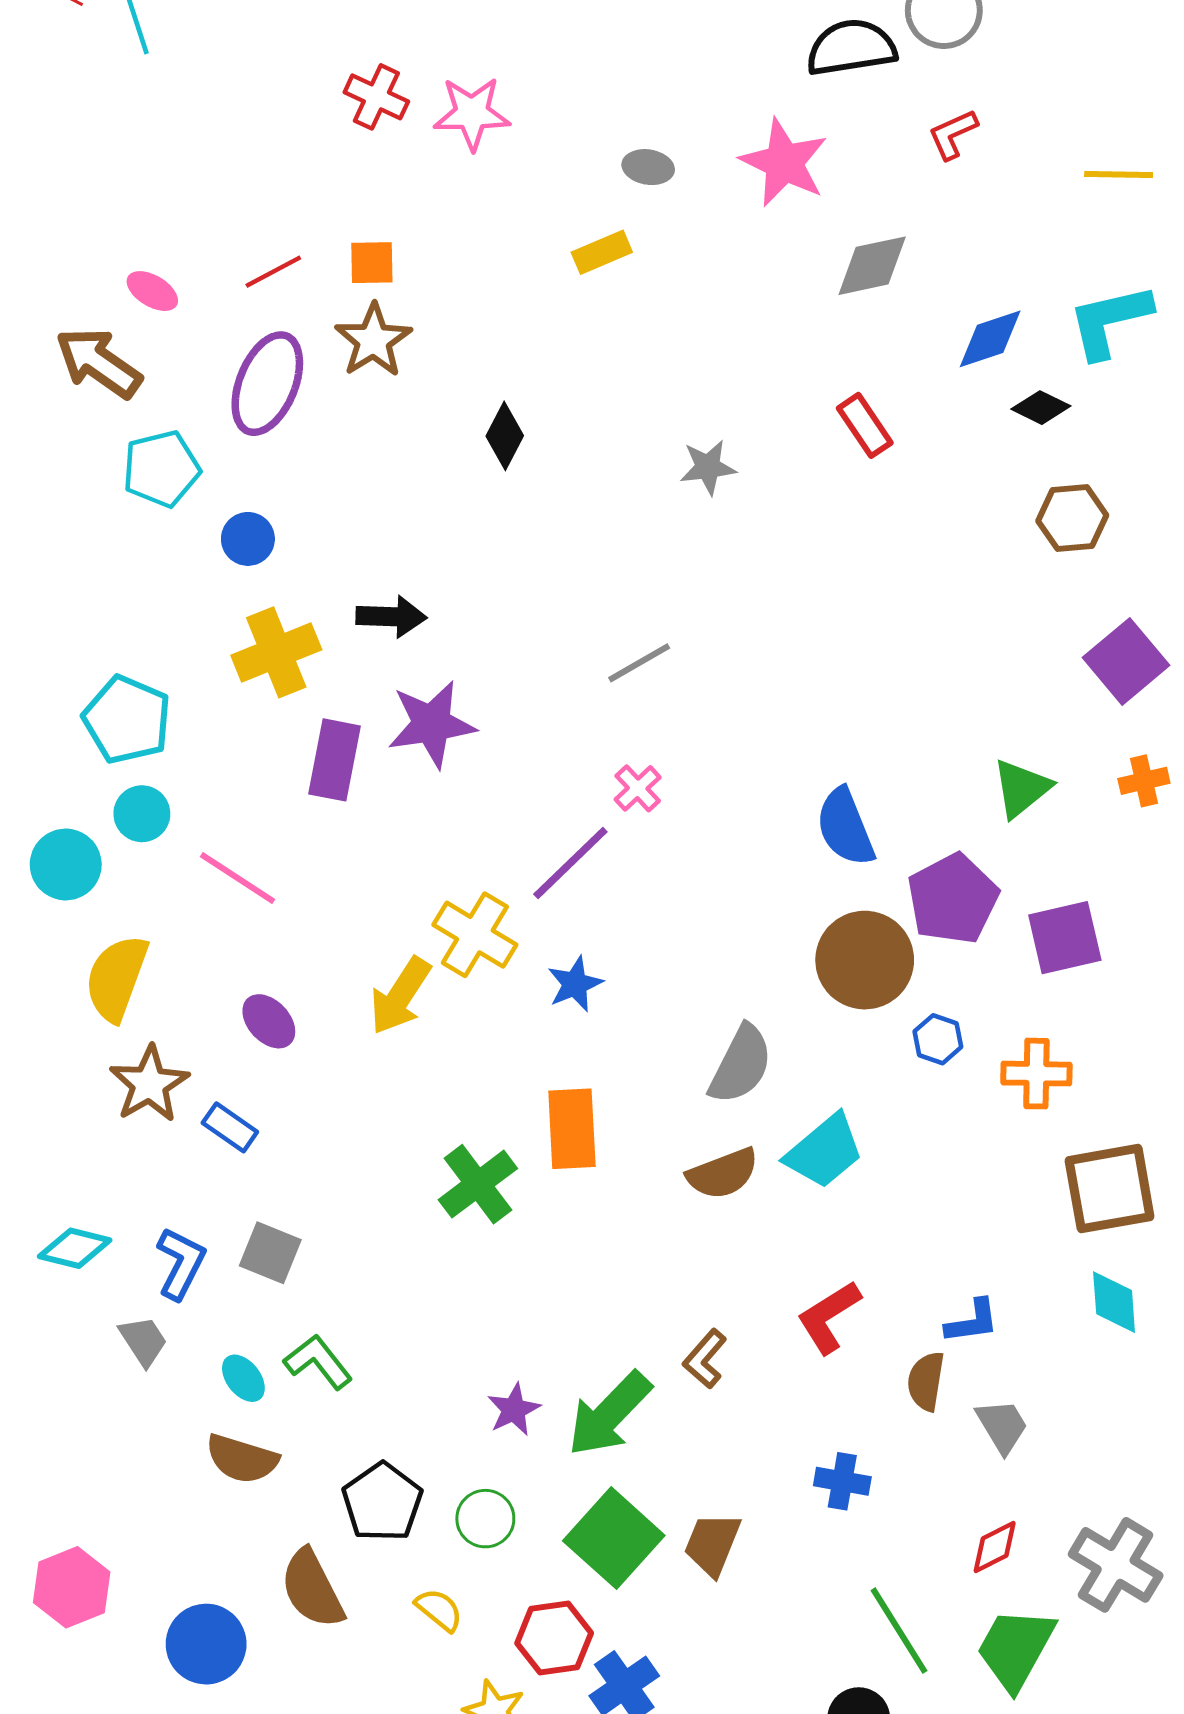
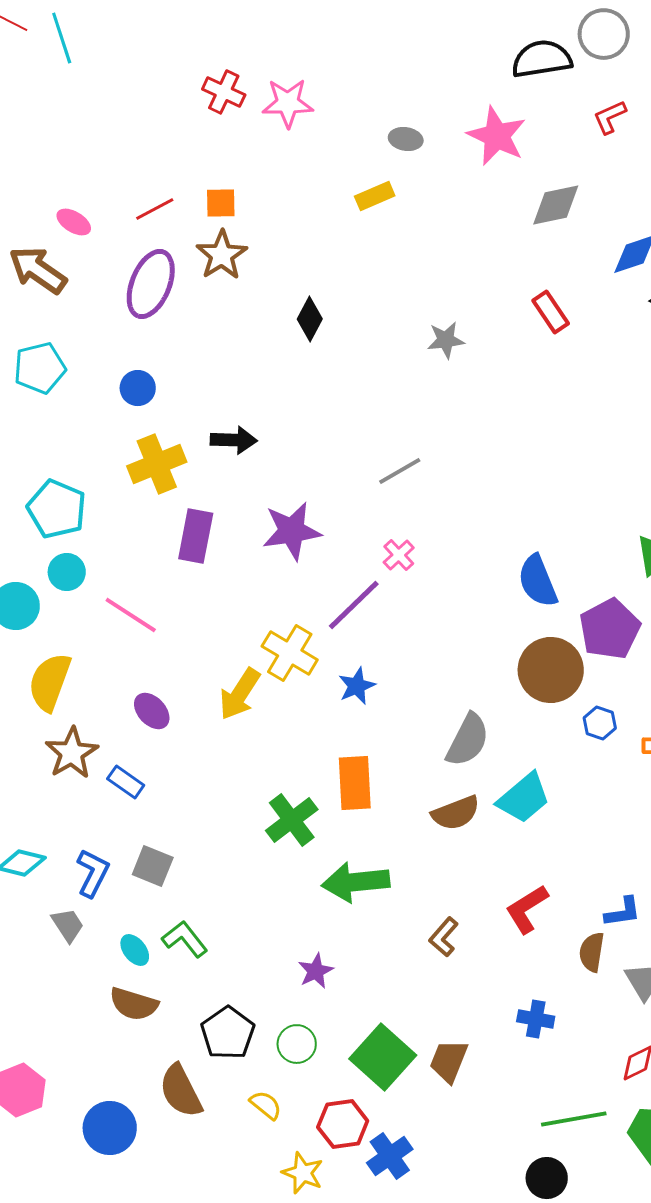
cyan pentagon: (161, 469) -> (40, 368), moved
purple star: (432, 724) -> (292, 531), moved
green arrow: (609, 1414) -> (356, 882), moved, turned 40
green line: (899, 1631) -> (574, 1119), turned -68

